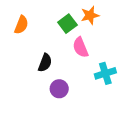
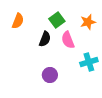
orange star: (90, 15) -> (88, 22), moved
black semicircle: (45, 63) -> (45, 39), moved

